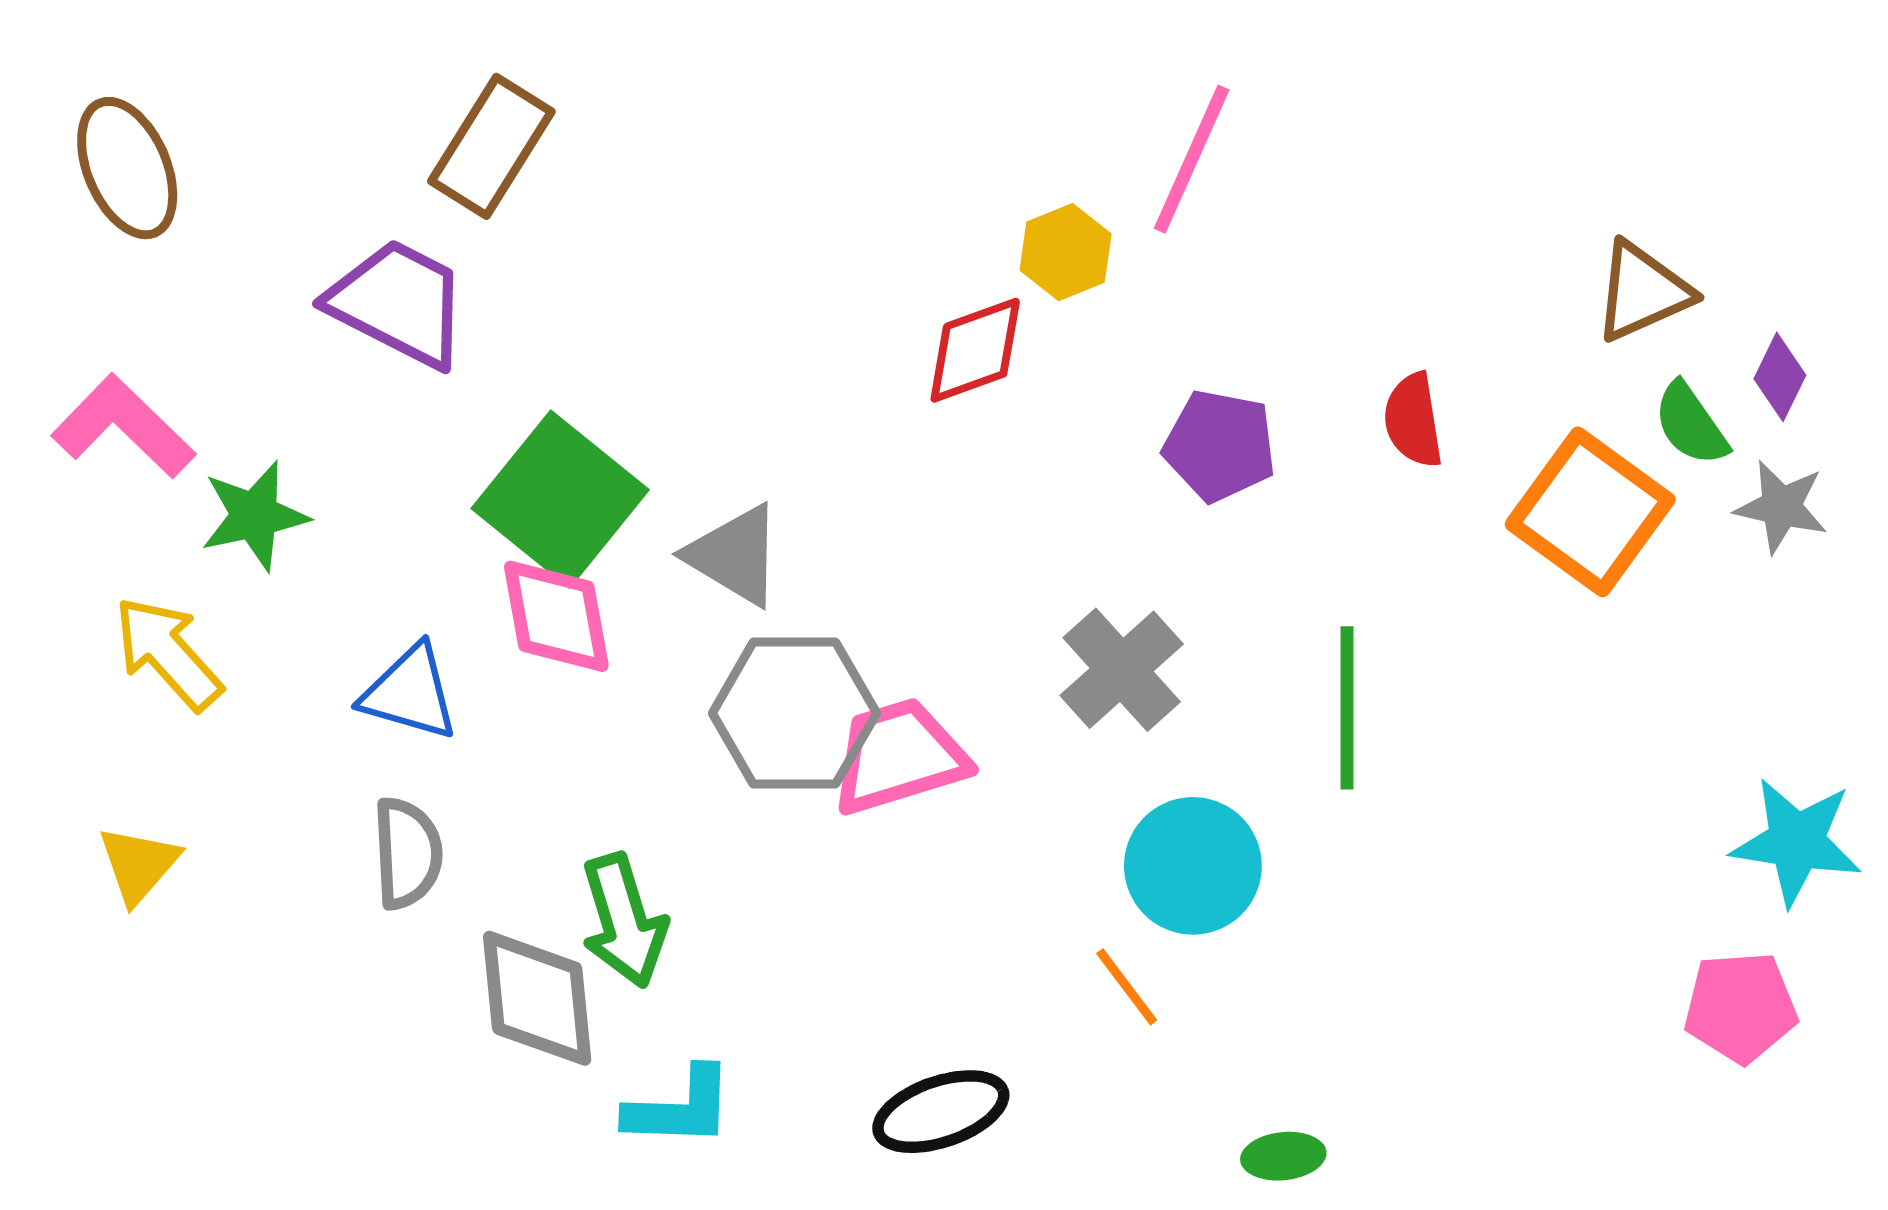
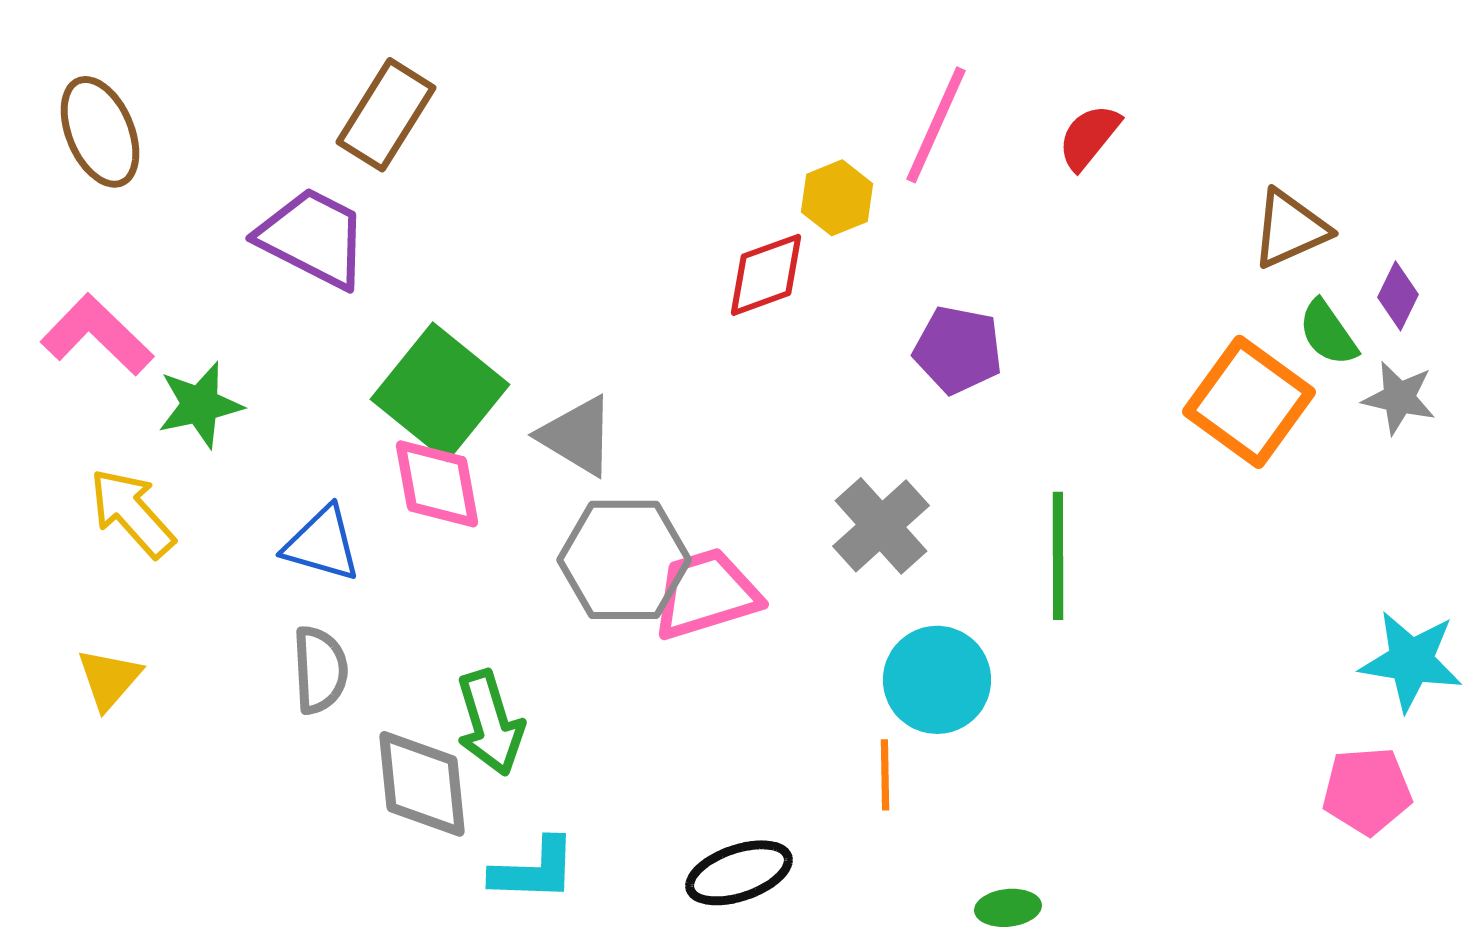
red semicircle: (1413, 420) -> (1089, 137), moved, turned 48
orange line: (1127, 987) -> (885, 775), turned 36

